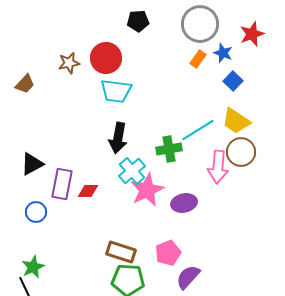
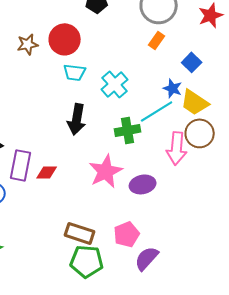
blue star: (223, 53) -> (173, 88), moved
cyan trapezoid: (116, 91) -> (75, 72), size x0.7
cyan cross: (132, 171) -> (115, 84), moved

